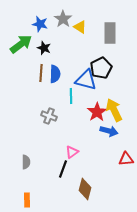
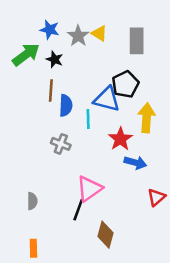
gray star: (63, 19) -> (78, 36), moved
blue semicircle: (55, 74) -> (66, 105), moved
yellow arrow: (114, 110) -> (146, 118), moved, turned 30
pink triangle: (72, 152) -> (89, 189), size x1.6
red triangle: (126, 159) -> (156, 197), turned -35

